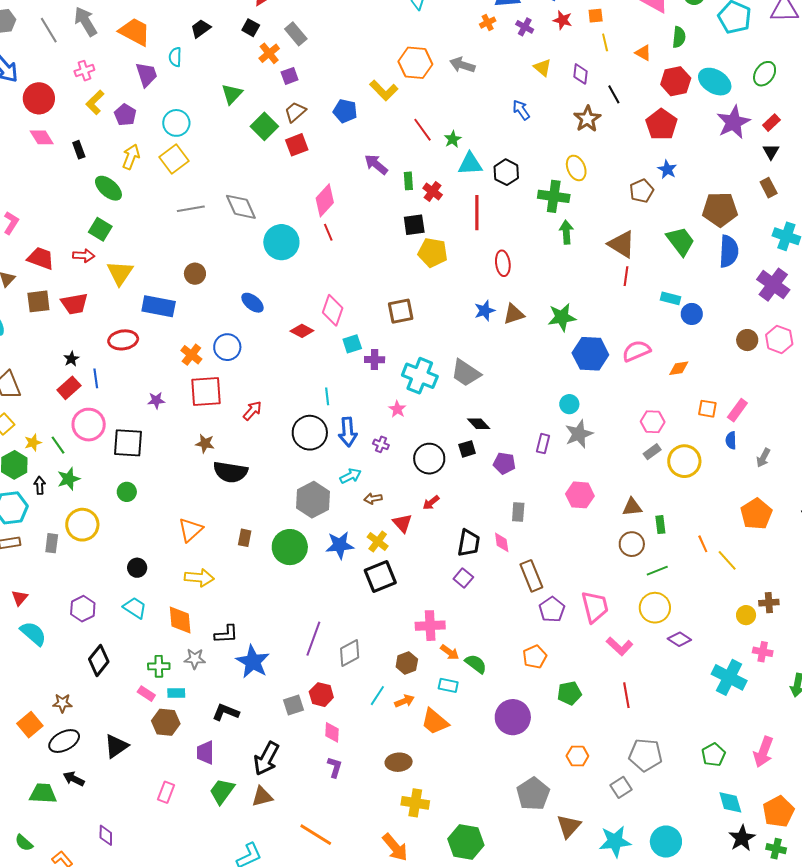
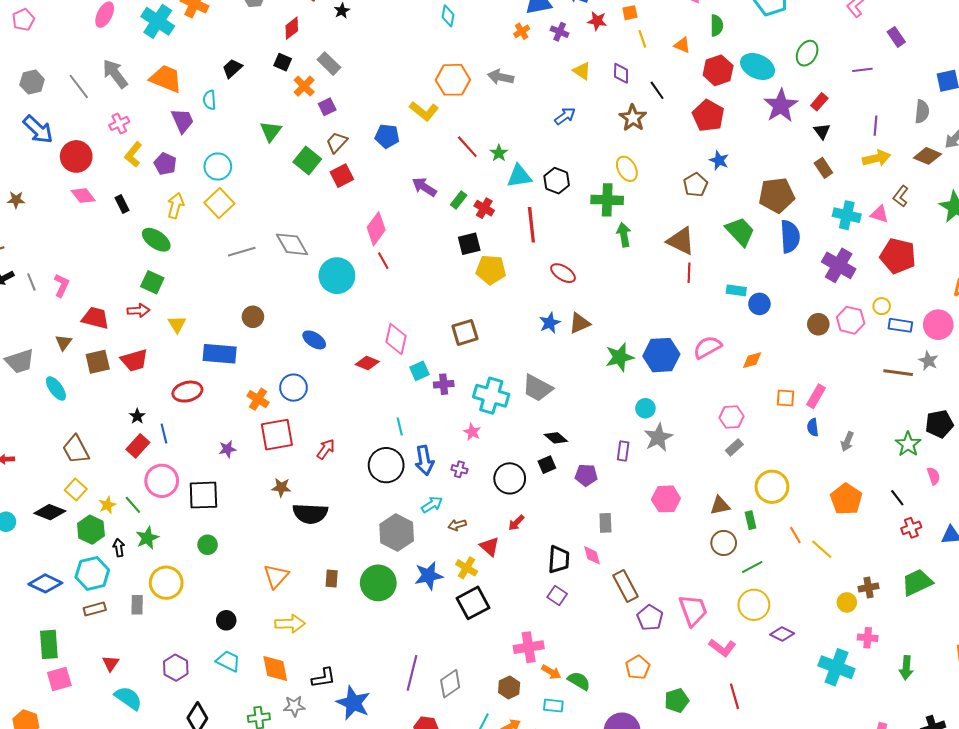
blue arrow: (521, 110) -> (565, 116), turned 95
green rectangle: (408, 181) -> (459, 200), turned 48
red ellipse: (503, 263) -> (563, 273), turned -45
yellow triangle: (120, 273) -> (177, 324), size x0.7
green star: (562, 317) -> (620, 357), moved
yellow circle: (684, 461) -> (772, 487), moved

